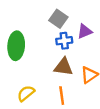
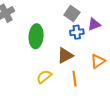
brown triangle: (63, 67) -> (65, 55), moved, turned -36

